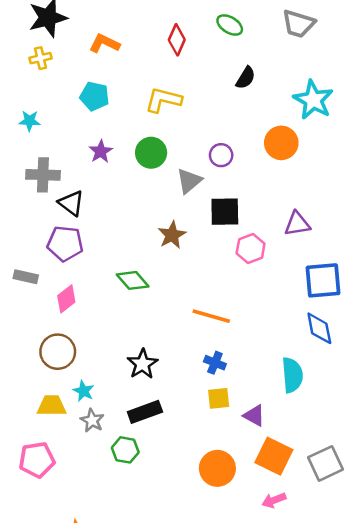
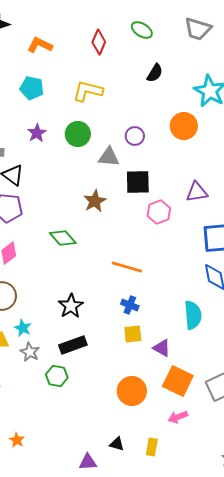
gray triangle: (189, 181) -> (109, 157), turned 45

